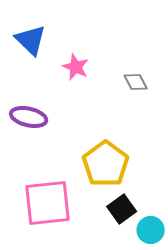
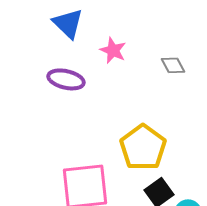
purple ellipse: (29, 117) -> (66, 79), moved

